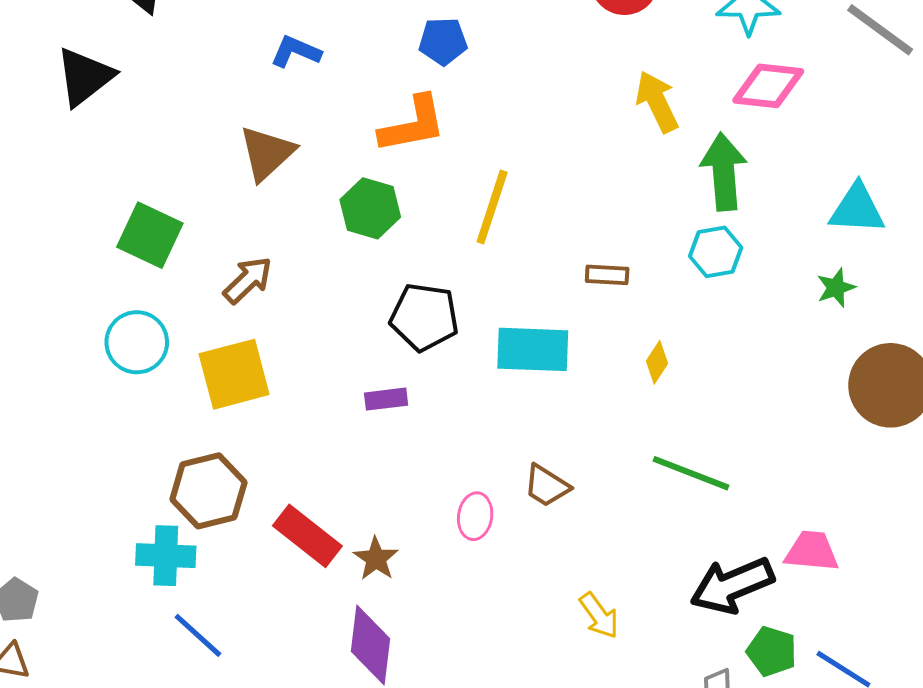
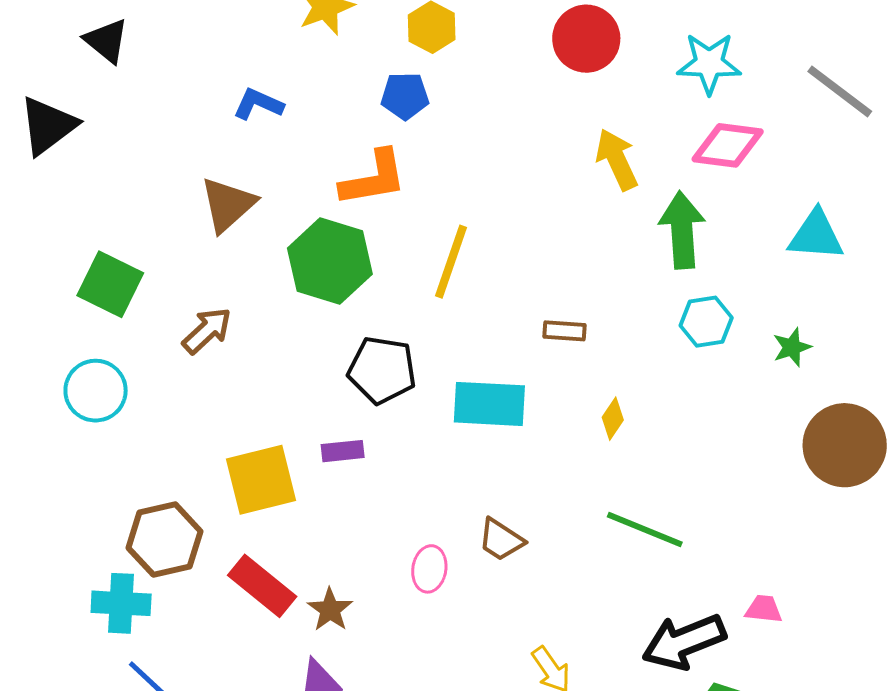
green hexagon: (370, 208) -> (330, 261), size x1.4
cyan triangle: (857, 209) -> (816, 235), moved
cyan hexagon: (716, 252) -> (706, 322), moved
yellow square: (234, 374) -> (261, 480), moved
pink trapezoid: (812, 551) -> (764, 609), size x0.7

